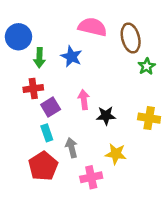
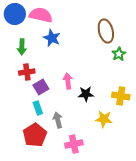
pink semicircle: (92, 27) -> (41, 15), moved
blue circle: (18, 37) -> (15, 14), moved
blue star: (71, 56) -> (52, 38), moved
green arrow: (39, 58) -> (22, 47), moved
yellow star: (116, 154) -> (104, 119), moved

